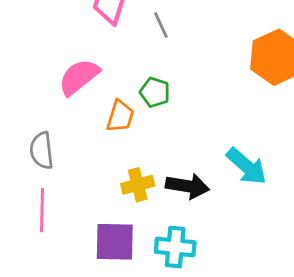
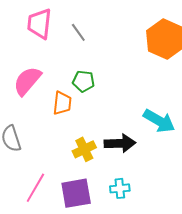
pink line: (42, 210) -> (35, 188), moved, turned 40
cyan cross: (175, 247) -> (120, 188), size x0.7

